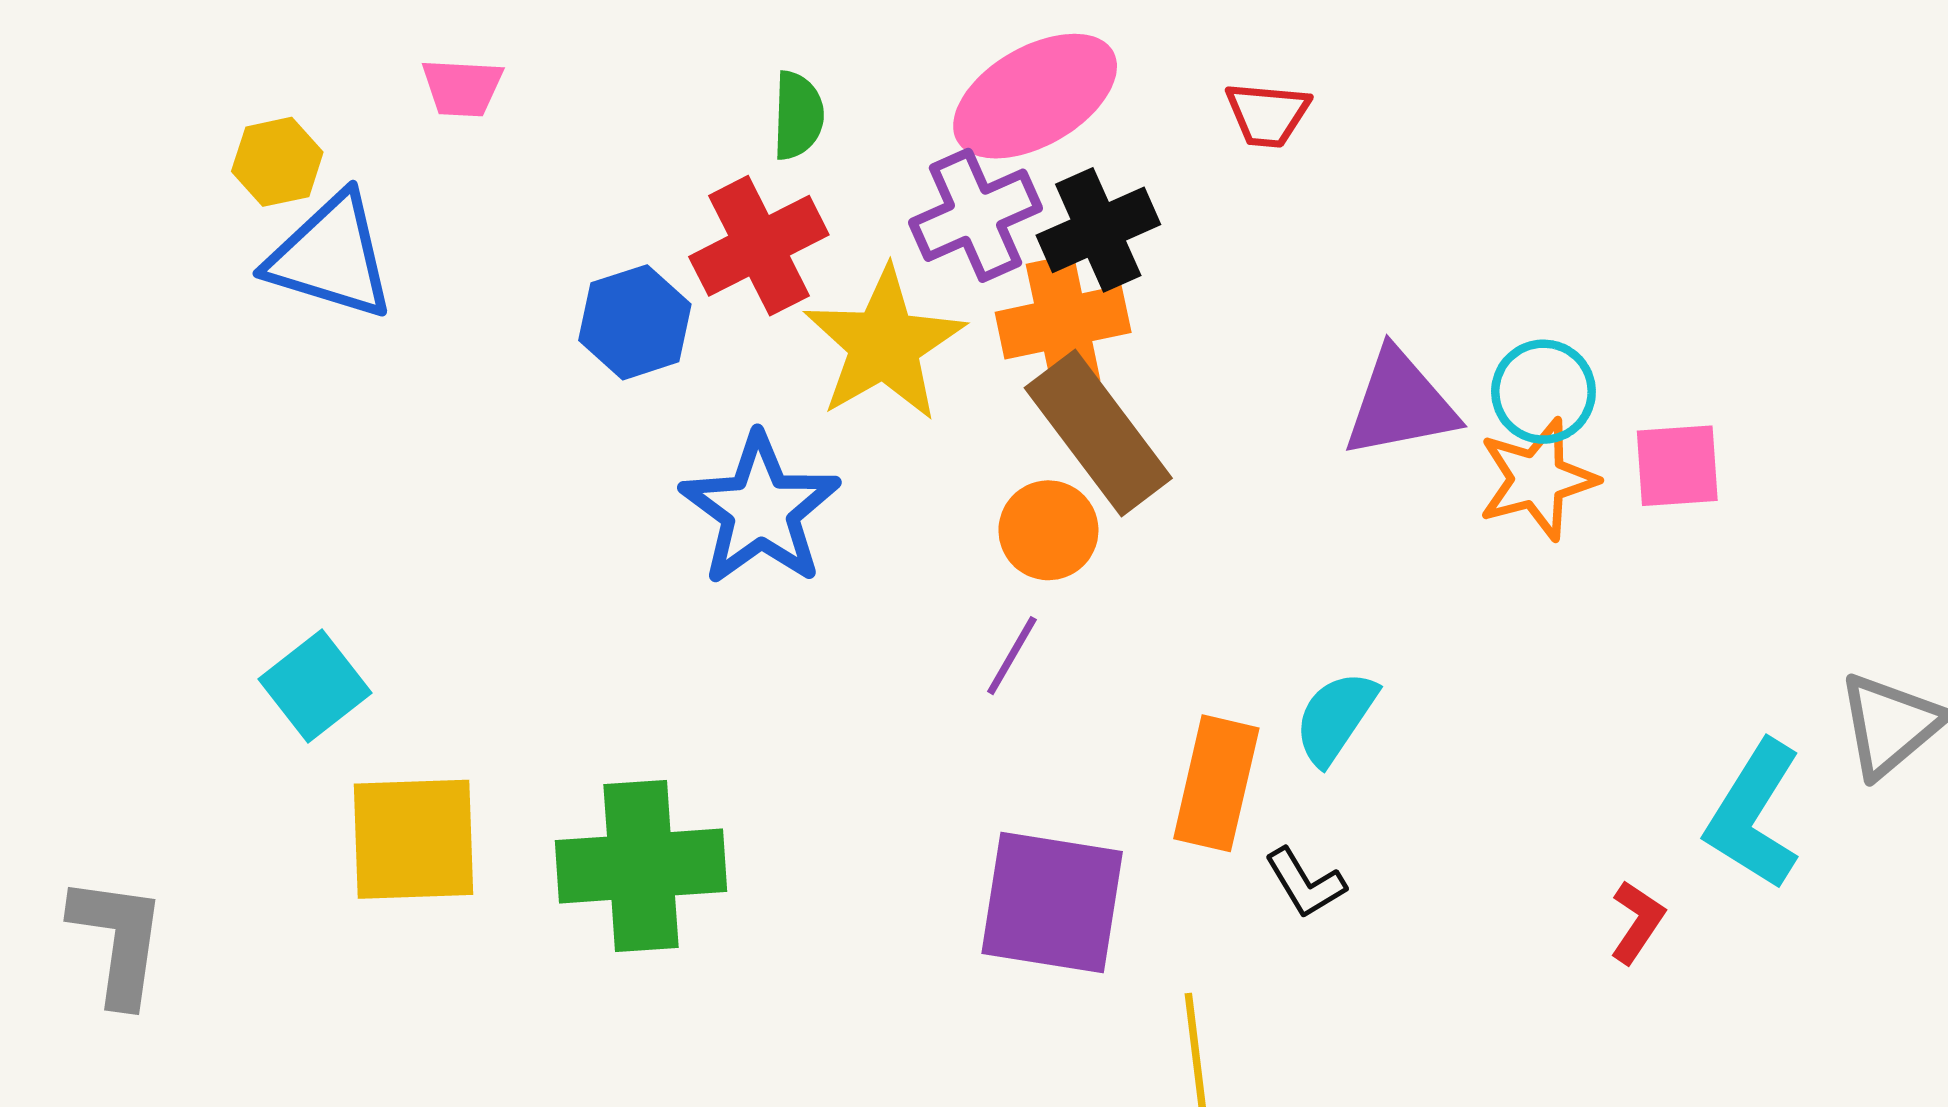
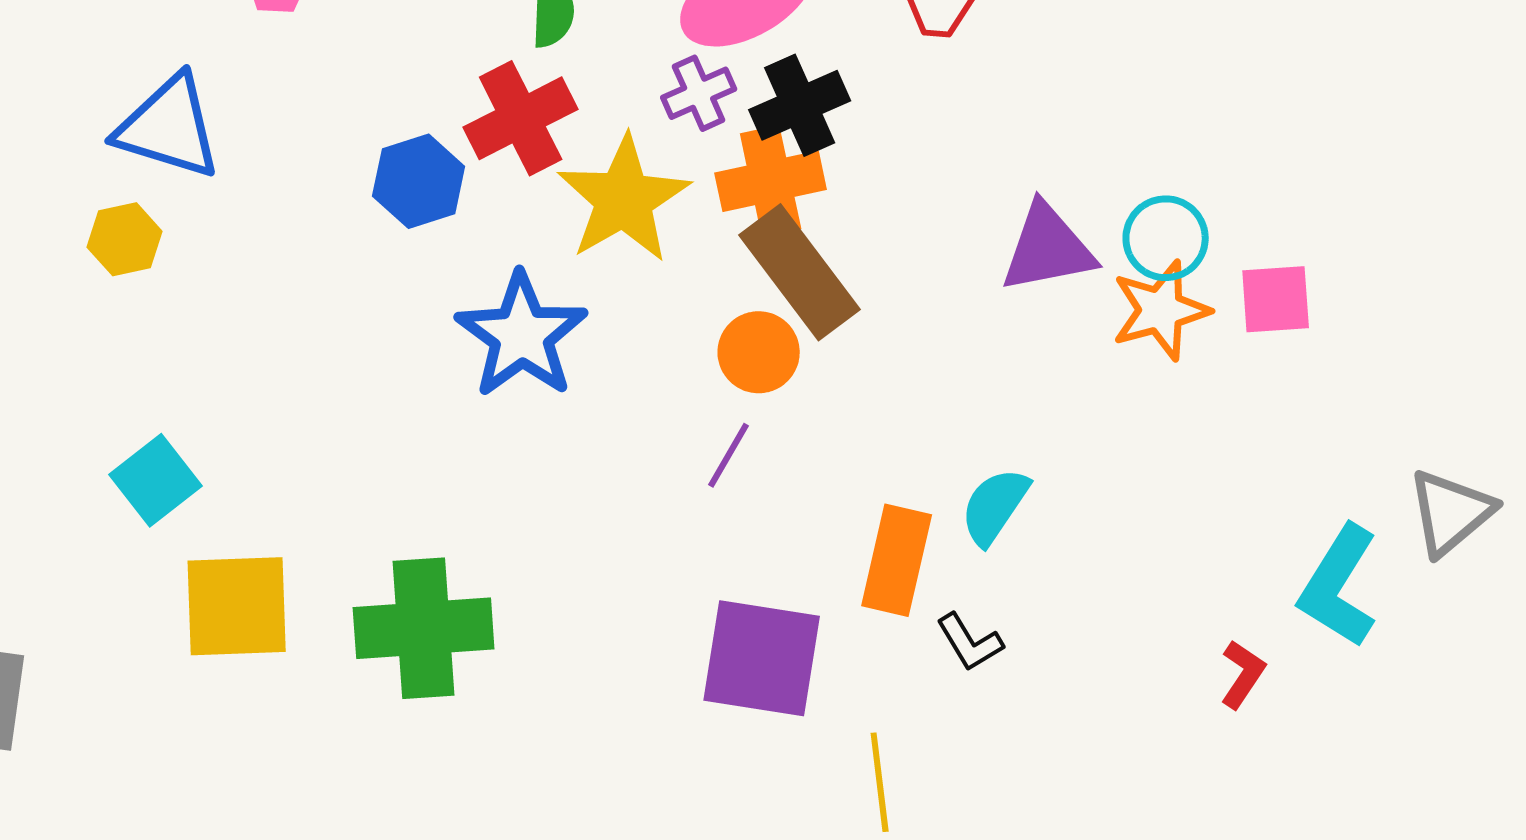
yellow hexagon: (277, 162) -> (125, 239), moved
purple cross: (975, 215) -> (699, 93), size x0.7

